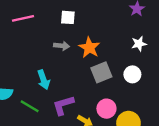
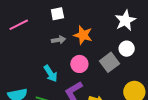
white star: (139, 44) -> (125, 20), size x1.5
gray square: (101, 72) -> (110, 62), moved
pink circle: (106, 109) -> (79, 64), moved

